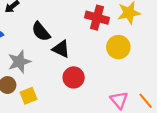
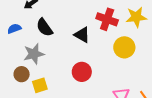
black semicircle: (41, 32) -> (44, 27), moved
black triangle: (61, 49) -> (82, 35), moved

